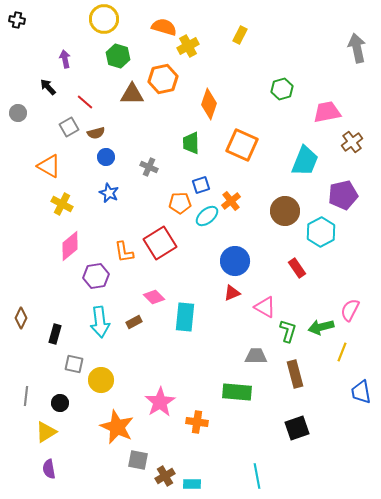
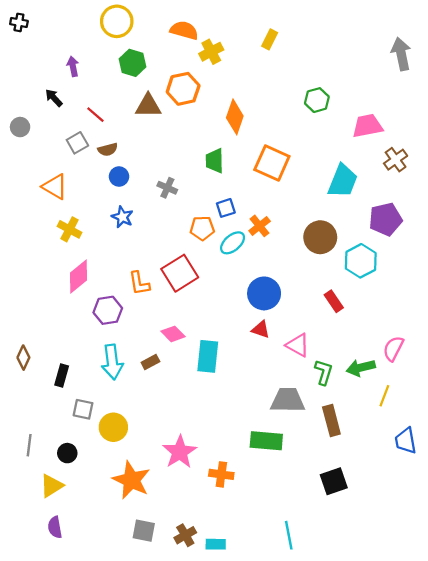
red triangle: (232, 293) -> (261, 329), turned 42
gray trapezoid: (256, 356) -> (288, 400), size x1.4
gray square: (138, 460) -> (144, 531), moved

